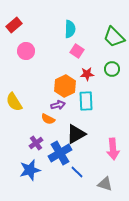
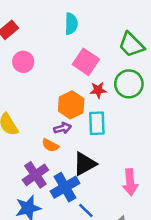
cyan semicircle: (70, 29) -> (71, 24), moved
pink square: (77, 51) -> (86, 62), size x1.5
green circle: (112, 69) -> (129, 84), size x1.5
purple cross: (36, 143) -> (35, 175), size x1.5

